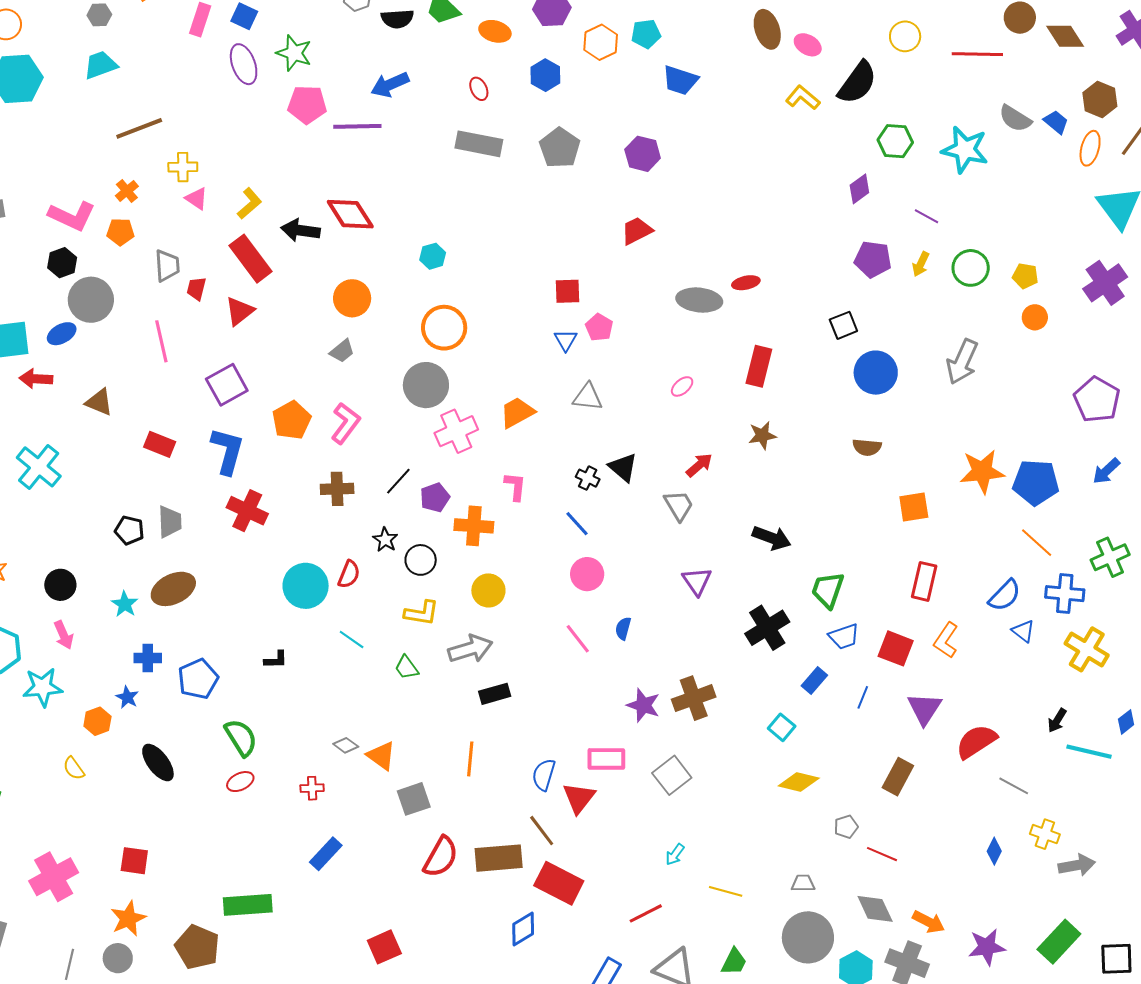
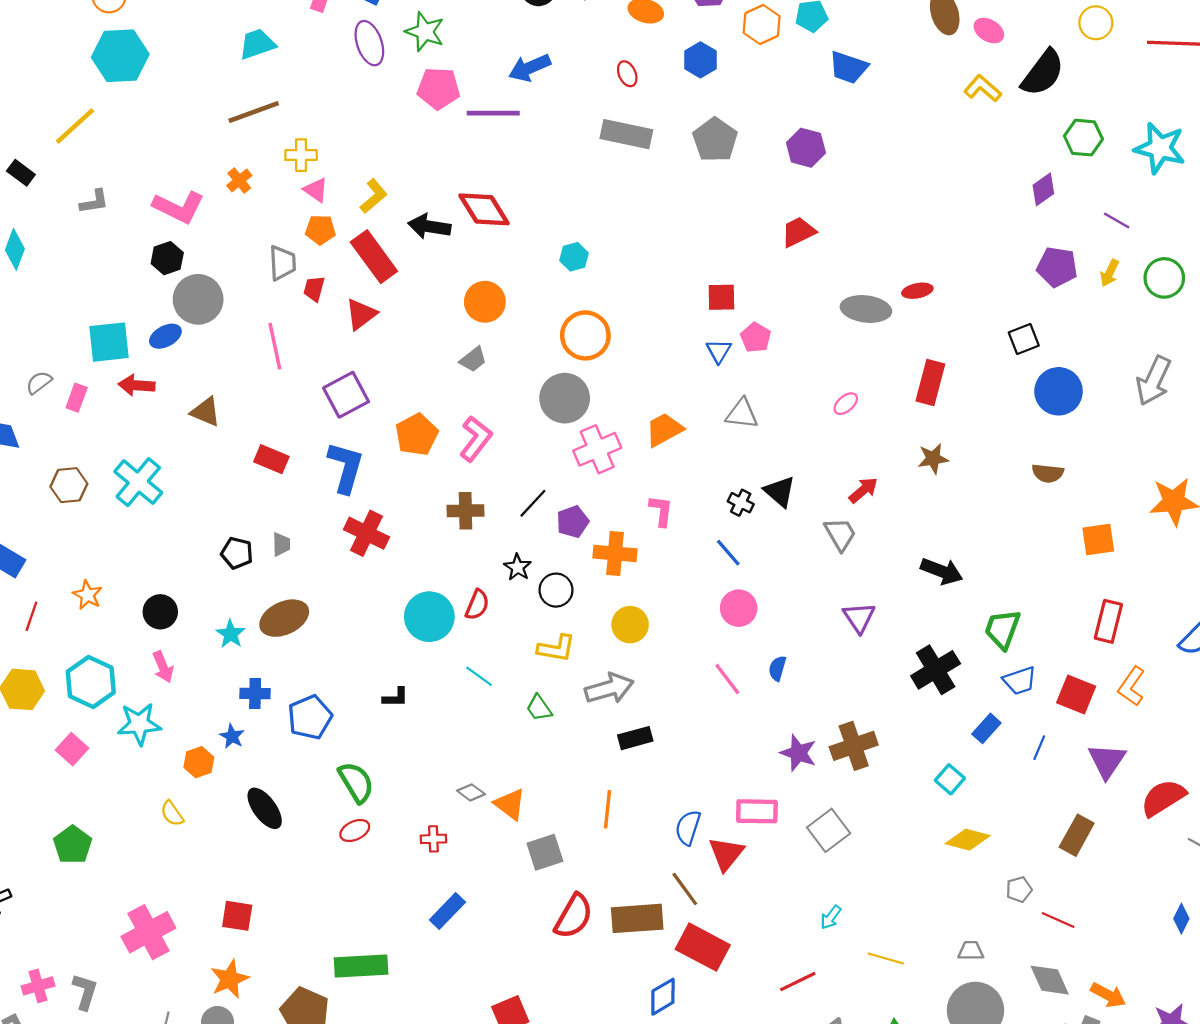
cyan trapezoid: (100, 65) -> (257, 44), moved
orange pentagon: (120, 232) -> (320, 230), moved
gray trapezoid: (170, 522) -> (281, 544), size x0.7

